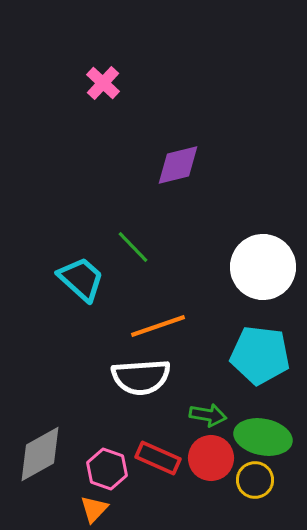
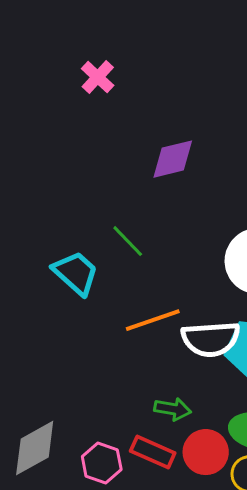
white semicircle: (141, 377) -> (211, 339), moved
green arrow: (208, 415) -> (173, 409), moved

